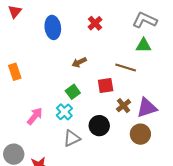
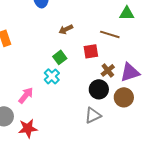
pink arrow: (35, 116) -> (26, 95), moved
black circle: (99, 126) -> (99, 89), moved
gray triangle: (72, 138) -> (93, 115), moved

